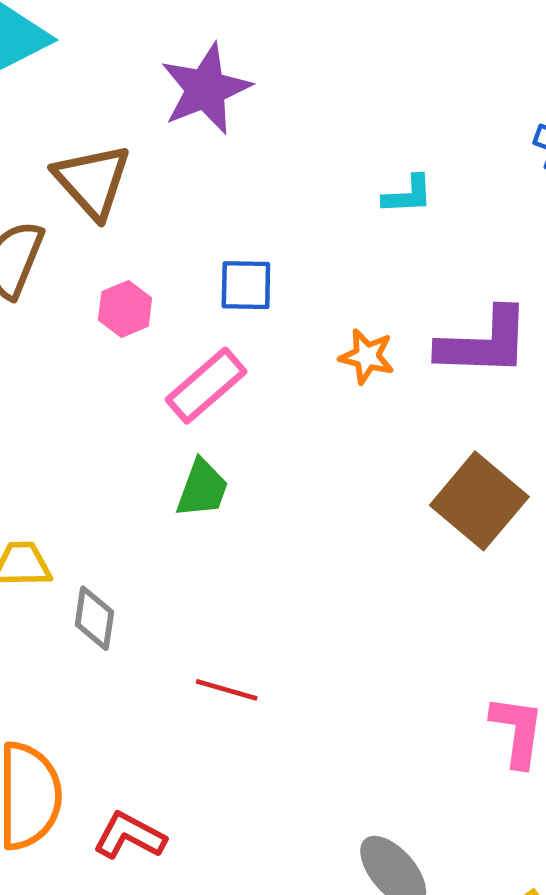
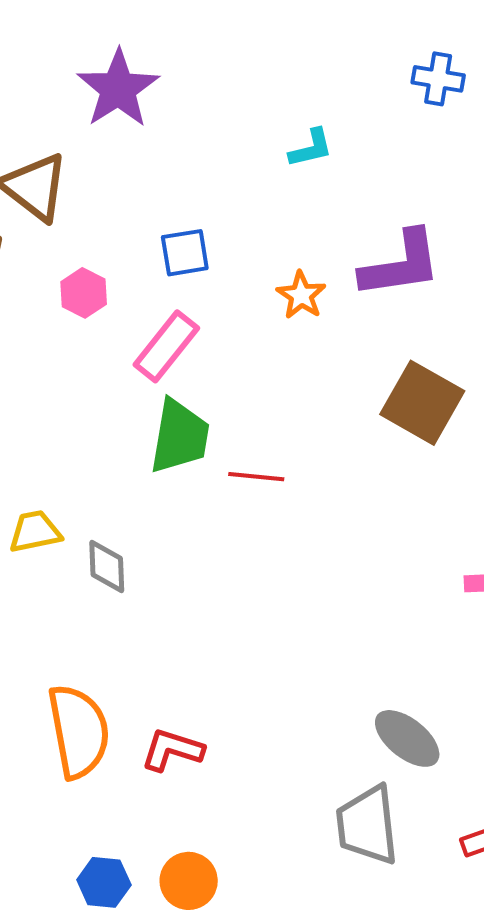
orange star: (367, 356) -> (301, 295), turned 30
green trapezoid: (202, 489) -> (180, 436), size x1.4
red line: (227, 690) -> (256, 477), moved

